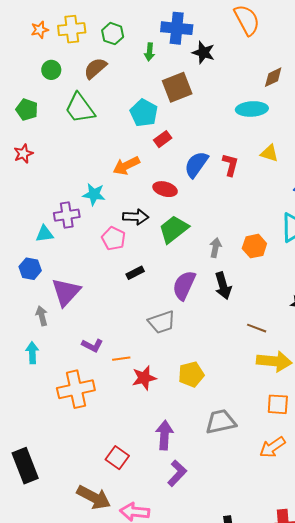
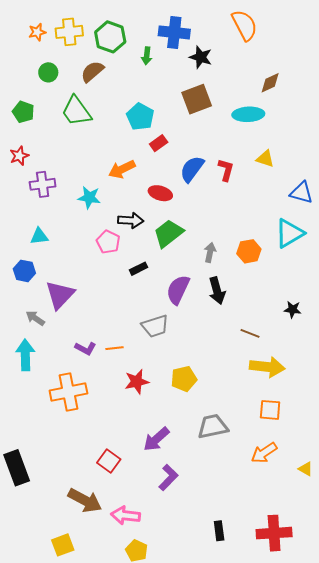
green hexagon: (113, 34) -> (110, 37), size x1.4
brown square: (177, 87) -> (197, 99), moved
purple cross: (67, 215) -> (43, 184), moved
black rectangle: (135, 273) -> (138, 269), moved
gray arrow: (42, 316) -> (35, 318), turned -42
cyan arrow: (32, 353) -> (25, 355), size x1.4
orange line: (121, 359) -> (115, 348), moved
purple arrow: (164, 435) -> (156, 439), turned -136

